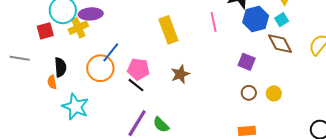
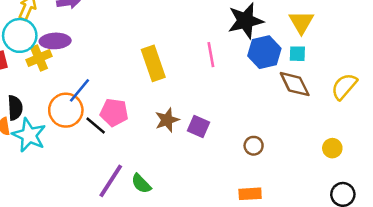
cyan square: (282, 20) -> (297, 54), turned 32
purple square: (247, 62) -> (199, 127), moved
black line: (136, 85) -> (96, 126), moved
yellow circle: (274, 93) -> (332, 148), moved
cyan star: (75, 107) -> (29, 135), moved

